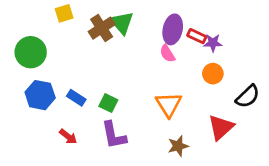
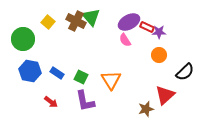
yellow square: (64, 13) -> (48, 22), moved, turned -32
brown cross: (102, 28) -> (76, 21), turned -30
purple ellipse: (173, 29) -> (129, 22), turned 50
orange triangle: (169, 104) -> (111, 80), moved
brown star: (178, 146) -> (146, 109), moved

